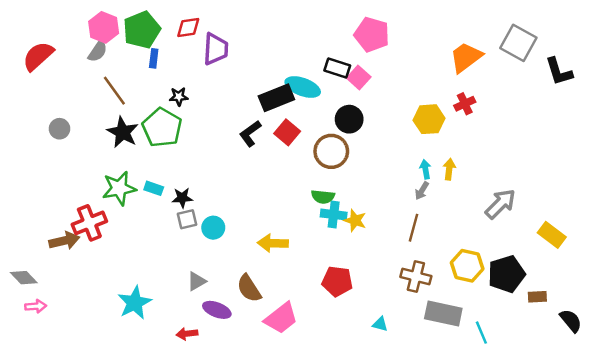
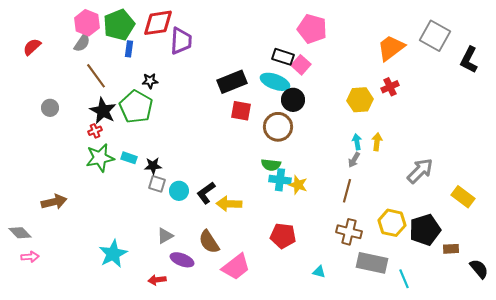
red diamond: (188, 27) -> (158, 23), size x1.5
red semicircle: (38, 56) -> (32, 47), size x0.7
black L-shape: (559, 72) -> (469, 60), turned 44
cyan ellipse: (303, 87) -> (275, 82), moved
red square: (287, 132) -> (241, 111), turned -30
black L-shape: (250, 133) -> (206, 193), moved
gray square: (187, 219) -> (157, 184), turned 30
red cross: (89, 223) -> (95, 131), moved, size x0.5

